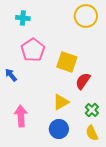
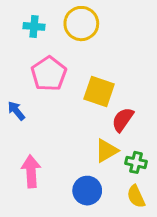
yellow circle: (86, 16) -> (81, 24), moved
yellow triangle: (61, 102) -> (106, 151), moved
green cross: (92, 110) -> (136, 162), turned -32

